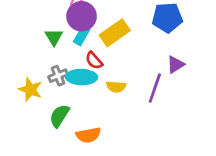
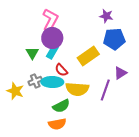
yellow rectangle: (115, 33) -> (88, 56), moved
yellow semicircle: (116, 87) -> (77, 89), size x1.6
green semicircle: (59, 116) -> (61, 106), moved, turned -150

